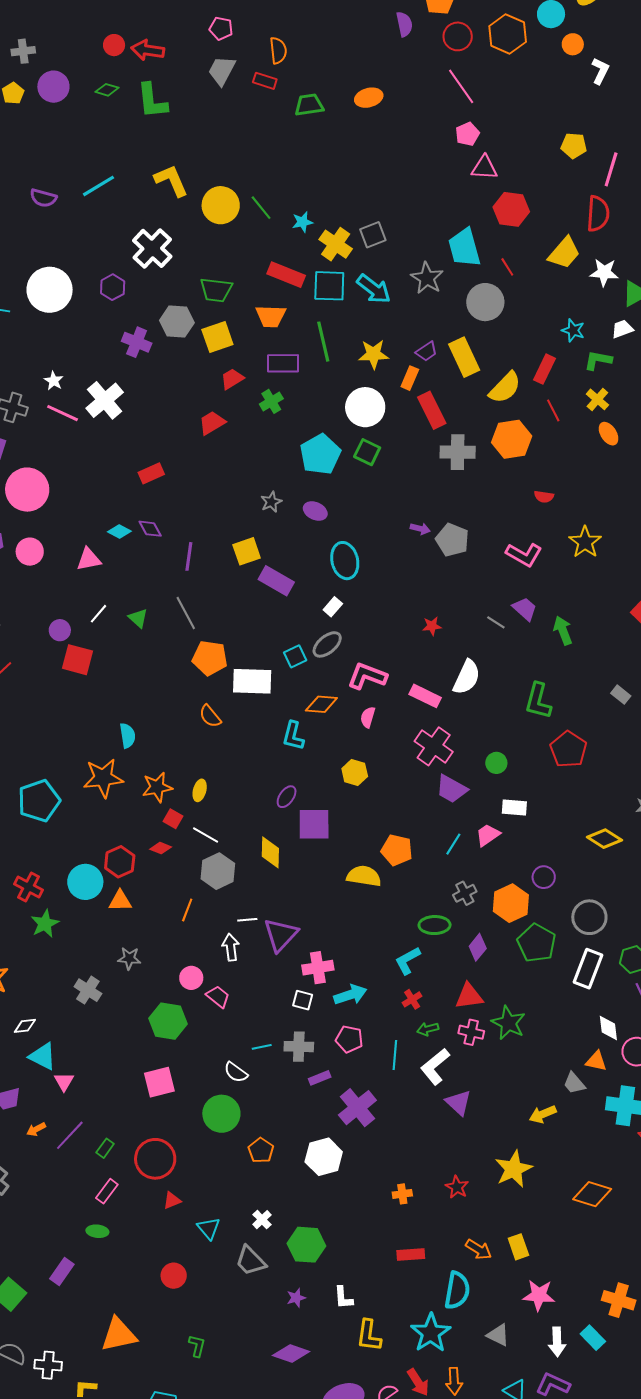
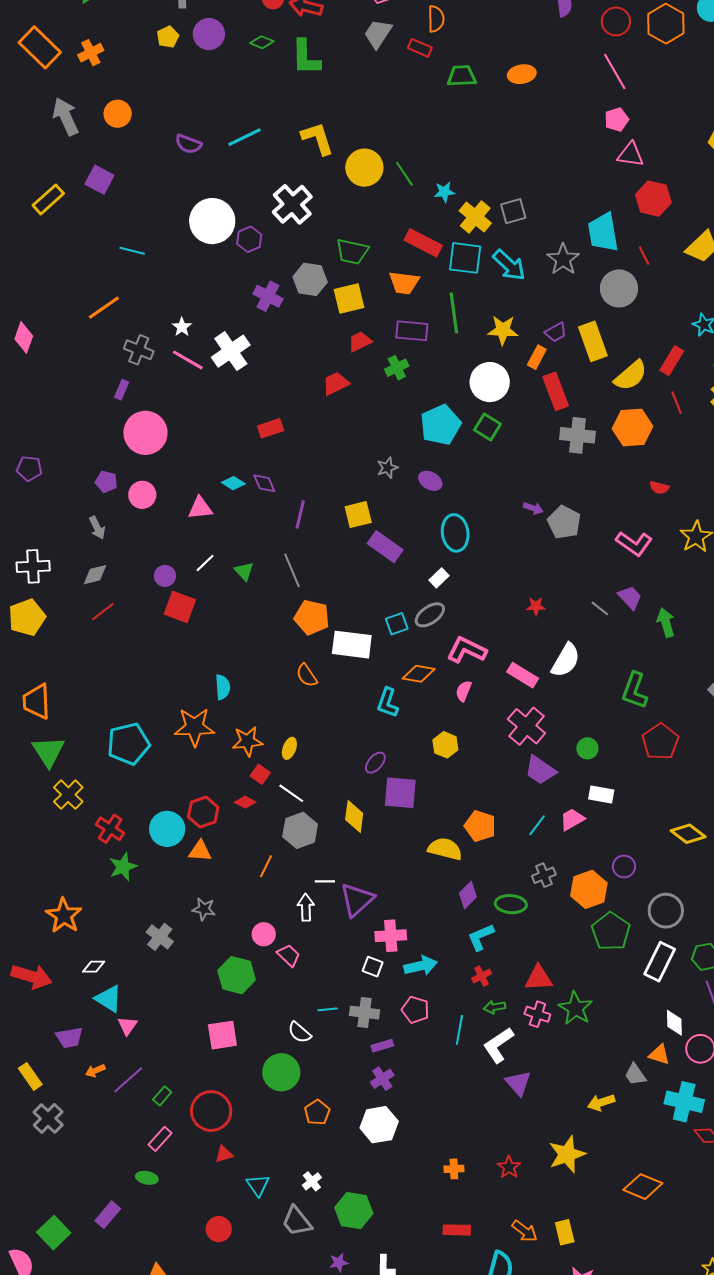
white circle: (50, 290) -> (212, 221), moved
purple diamond: (478, 947) -> (468, 895), moved
purple cross: (357, 1108) -> (382, 1079), moved, size x0.6

